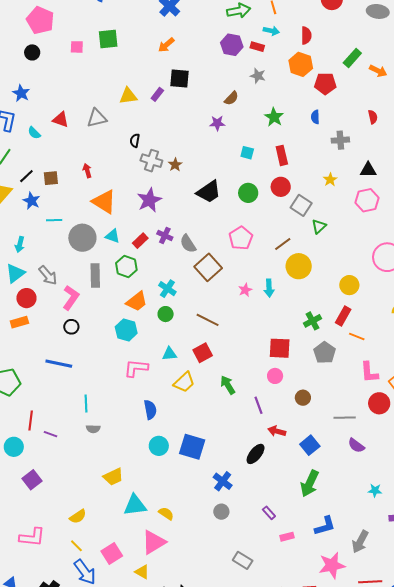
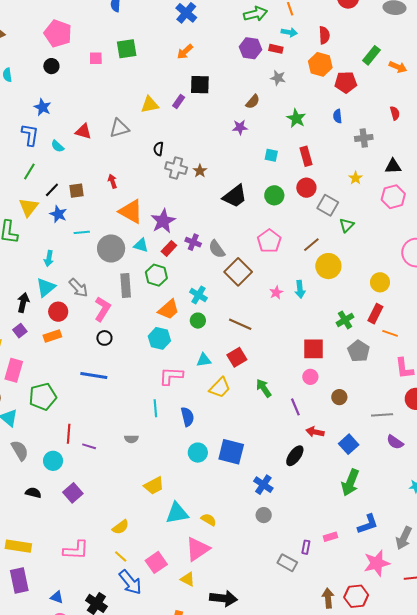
purple star: (149, 200) -> (163, 221), moved
cyan line: (86, 404) -> (155, 408), moved
purple rectangle: (269, 513) -> (306, 547), moved, turned 56

